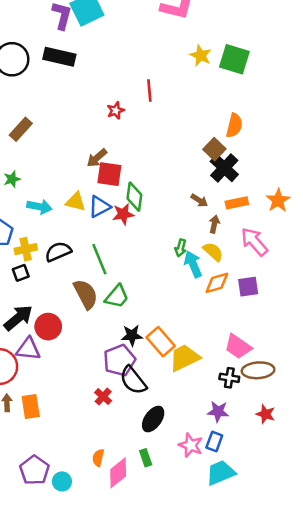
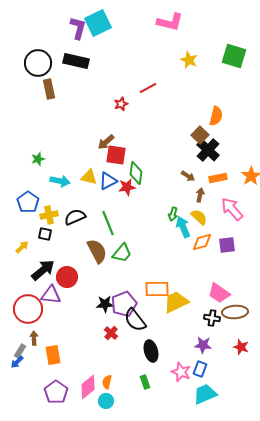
green square: (234, 59) -> (234, 56), moved
red line: (149, 90) -> (148, 88), turned 66
brown rectangle: (21, 129) -> (49, 89), moved, turned -54
black square: (21, 273) -> (45, 234), turned 32
black star: (132, 335) -> (105, 304), moved
orange rectangle: (161, 342) -> (157, 289), turned -50
orange rectangle: (31, 407) -> (53, 355), moved
black ellipse: (153, 419) -> (151, 351), turned -50
pink diamond: (118, 473) -> (88, 387), moved
cyan circle: (62, 481) -> (106, 401), moved

